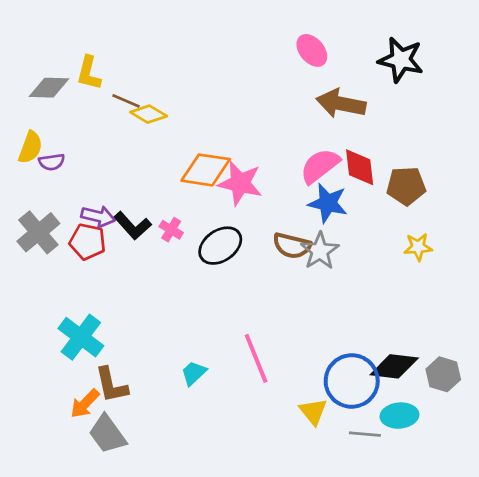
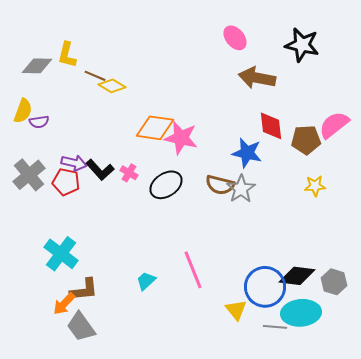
pink semicircle: (320, 166) -> (334, 125), moved
brown L-shape: (111, 385) -> (84, 290), turned -84
cyan ellipse: (399, 416) -> (301, 313), size x1.4

